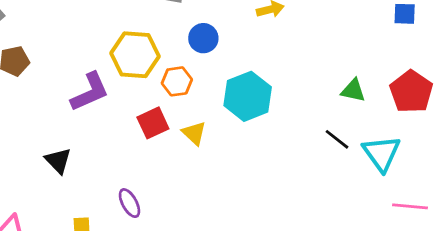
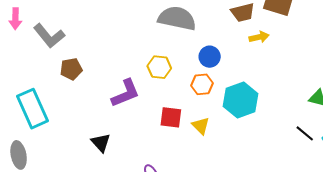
yellow hexagon: (135, 55) -> (159, 67), size x0.7
orange hexagon: (177, 81) -> (202, 84), moved
red square: (153, 123) -> (171, 117), turned 30

